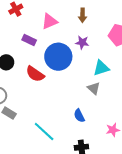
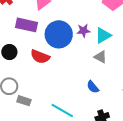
purple rectangle: (29, 40) -> (26, 25), size x1.5
purple star: (82, 42) -> (83, 31), moved

